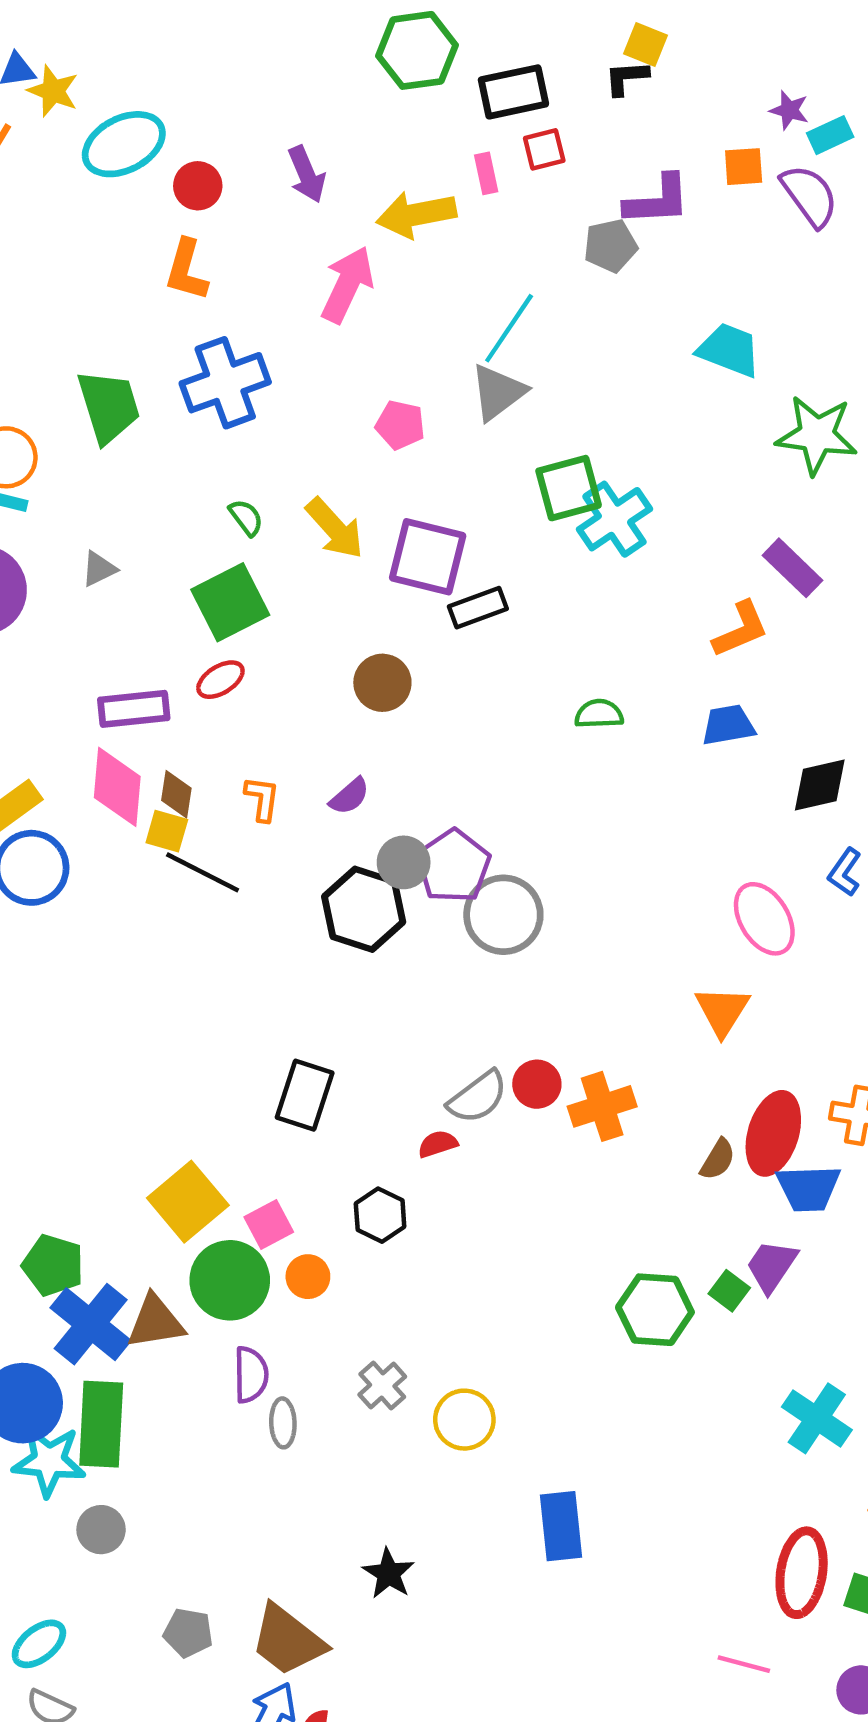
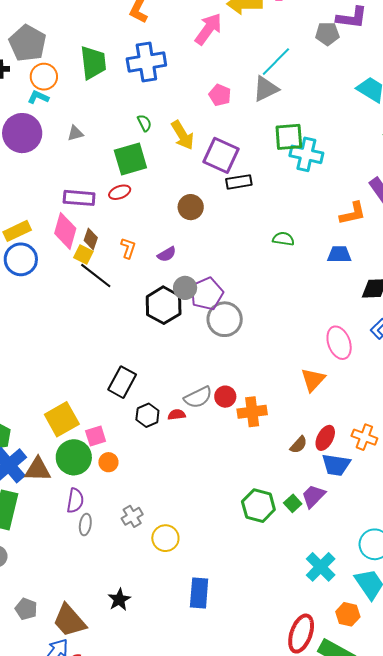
cyan cross: (614, 519) -> (306, 154), turned 36
red ellipse: (773, 1133) -> (325, 438), size x0.7
black hexagon: (380, 1215) -> (147, 415), moved

